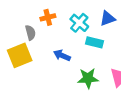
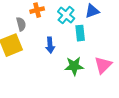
cyan rectangle: (95, 42) -> (80, 33), turned 70
blue arrow: (62, 55) -> (50, 45), turned -119

